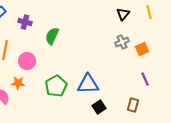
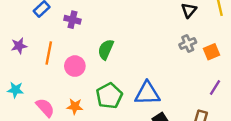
green semicircle: (52, 36) -> (106, 49), moved
purple line: (145, 79) -> (215, 87), turned 56
orange star: (18, 83) -> (75, 106), moved

